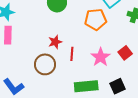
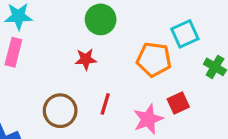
red star: (55, 42) -> (86, 59), moved
red square: (125, 53) -> (178, 103), moved

